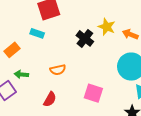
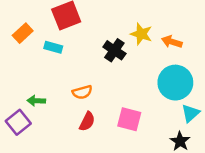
orange rectangle: (12, 50) -> (23, 33), moved
red semicircle: (50, 99) -> (87, 121), moved

